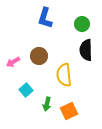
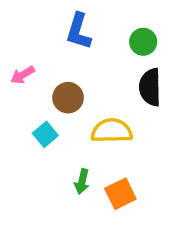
pink arrow: (13, 62) -> (23, 75), moved
yellow semicircle: (64, 75) -> (112, 131), turned 95
cyan square: (26, 90) -> (45, 134), moved

